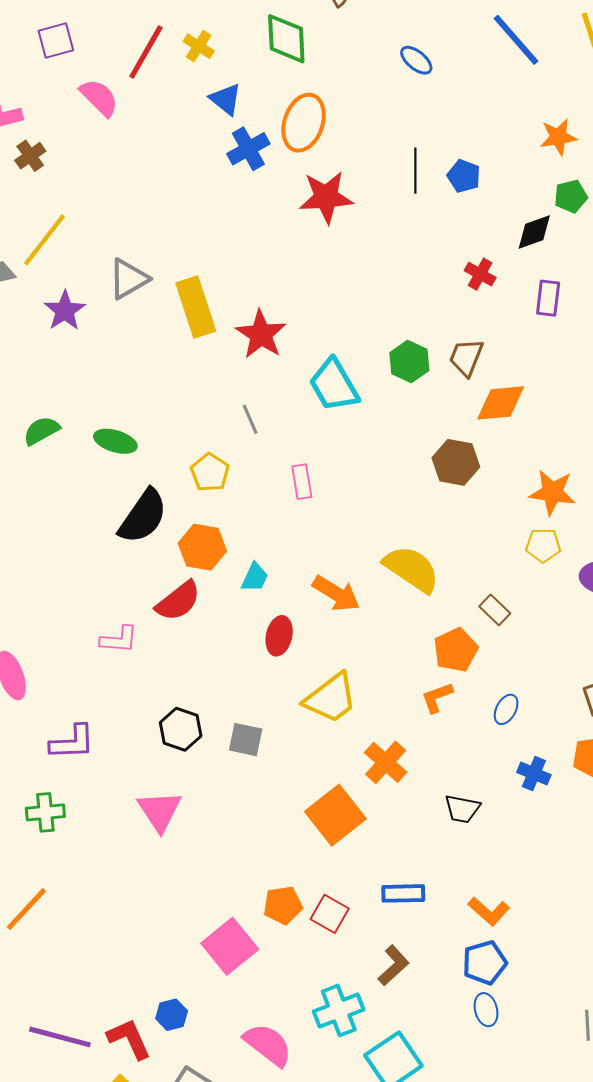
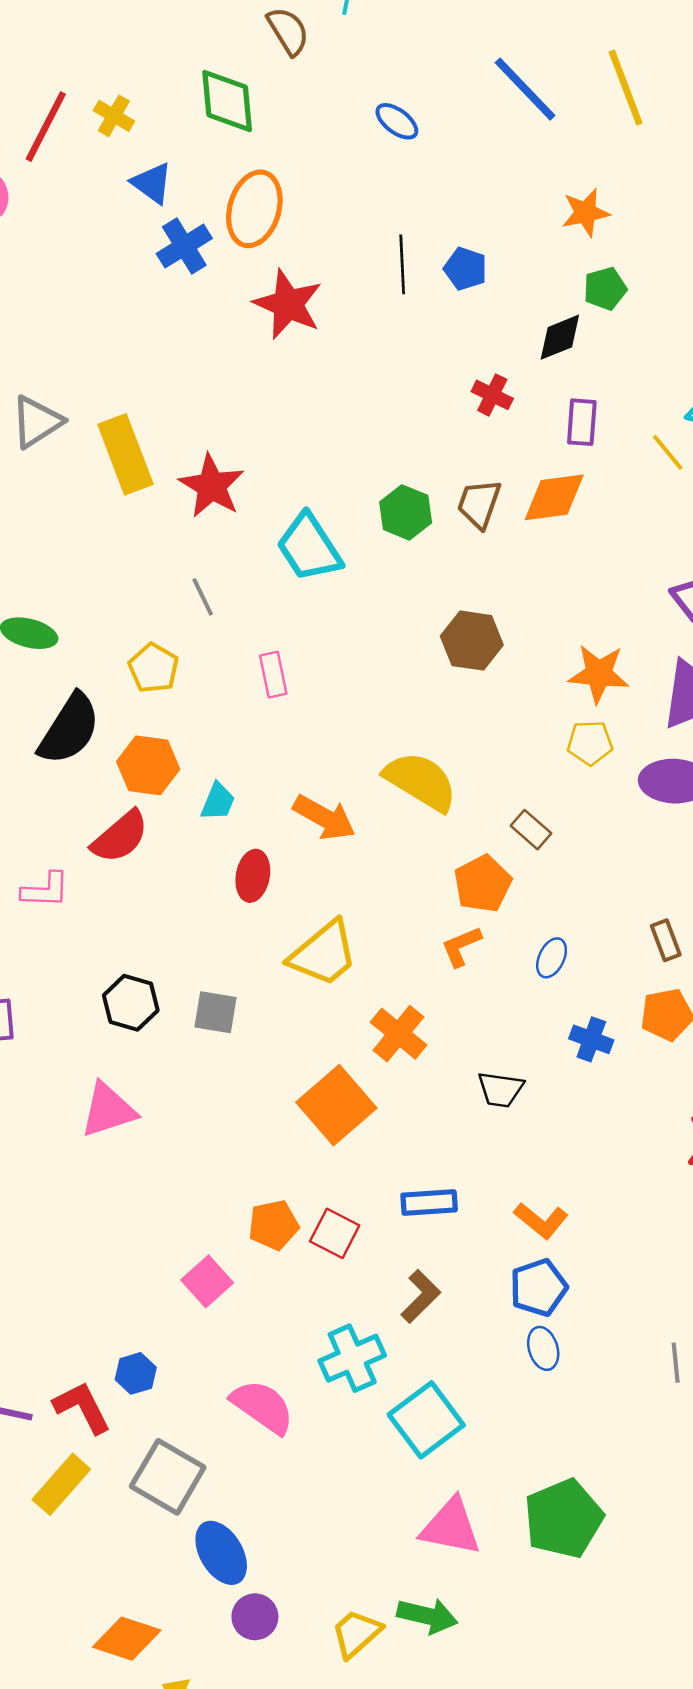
red star: (326, 197) -> (288, 304), turned 30
orange diamond: (501, 403) -> (554, 497), moved
pink triangle: (160, 811) -> (108, 1110), turned 48
pink square: (230, 946) -> (207, 1281), size x0.7

